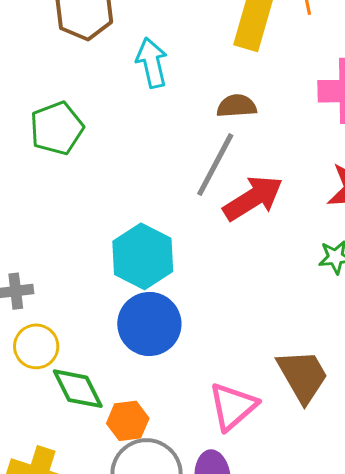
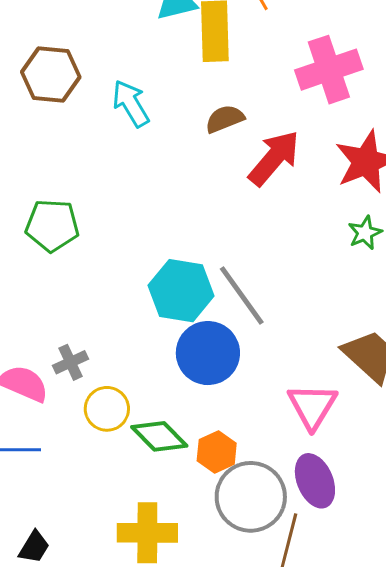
green pentagon: (57, 128) -> (52, 225), moved, turned -30
gray line: (215, 165) -> (242, 295), moved, turned -46
red arrow: (253, 198) -> (274, 158), moved

